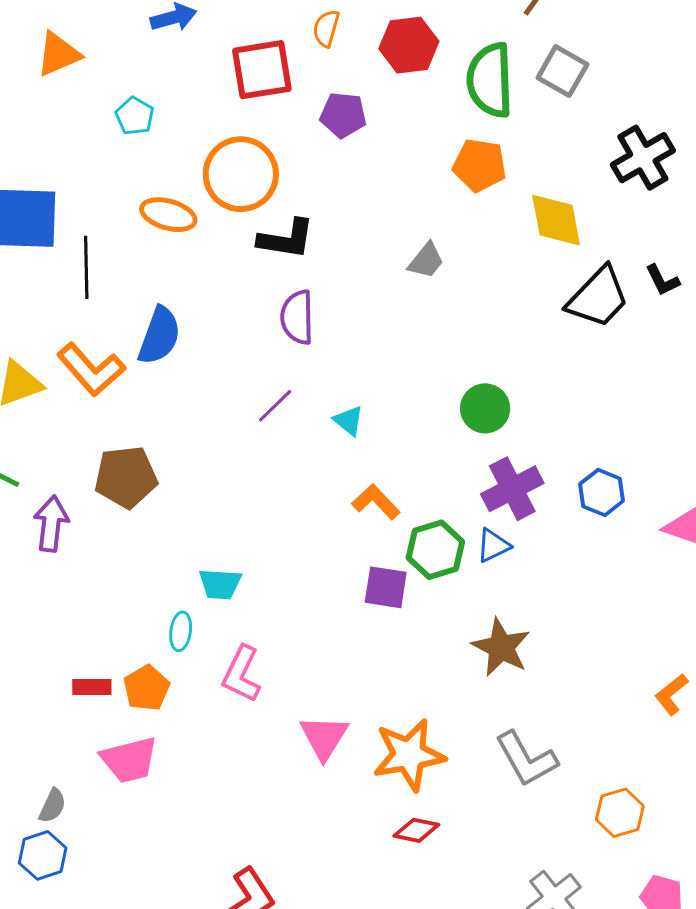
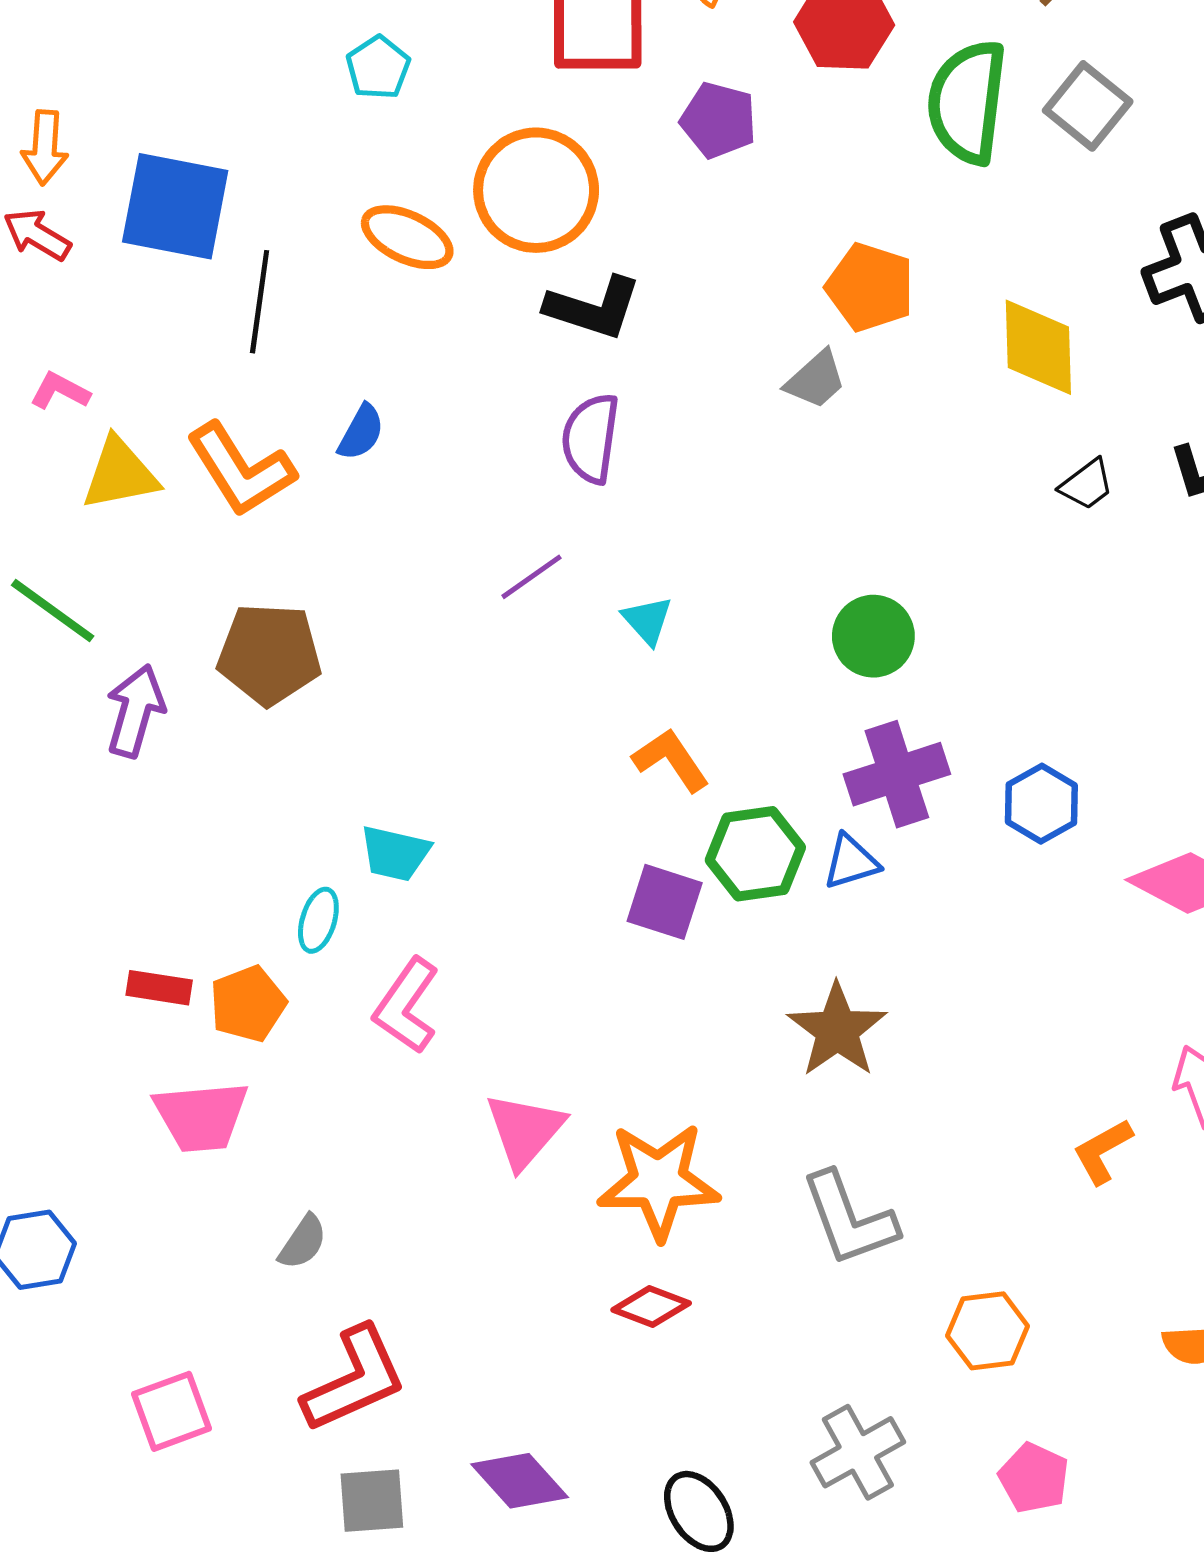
orange pentagon: (480, 165) -> (870, 287), moved
black trapezoid: (598, 297) -> (1087, 485), size x0.5
blue semicircle: (159, 336) -> (361, 432), size x0.6
gray semicircle: (52, 806) -> (303, 1242), moved

